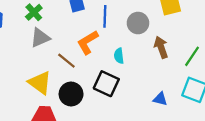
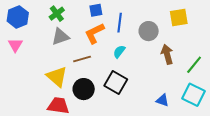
orange L-shape: (88, 42) -> (94, 33), moved
cyan semicircle: (119, 56) -> (119, 52), moved, turned 40
brown line: (66, 61) -> (82, 59), turned -60

